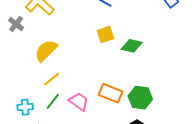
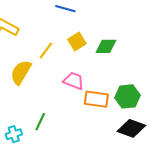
yellow line: (52, 79) -> (46, 51), moved
pink trapezoid: (79, 102) -> (74, 81), moved

